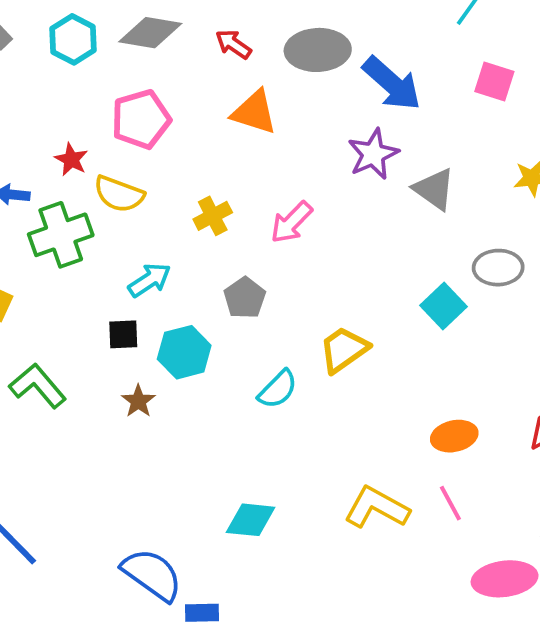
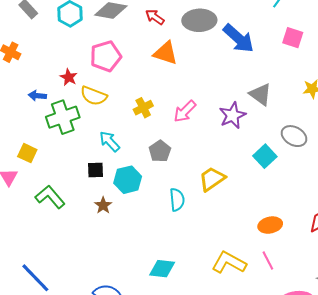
purple star: (373, 154) -> (232, 115), moved
gray ellipse: (498, 268) -> (294, 136), turned 30
cyan arrow: (149, 280) -> (110, 141), turned -100
cyan semicircle: (278, 389) -> (177, 200), turned -50

